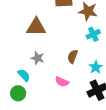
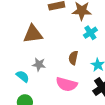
cyan semicircle: (24, 75) -> (23, 76), moved
pink semicircle: (62, 82) -> (67, 84), size x1.5

